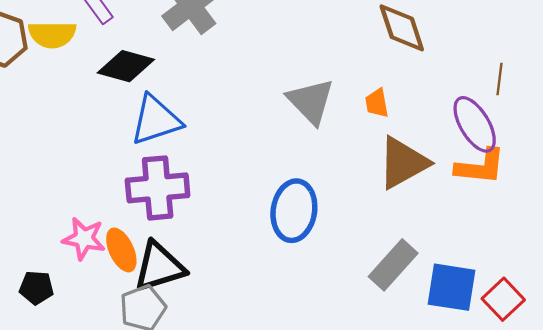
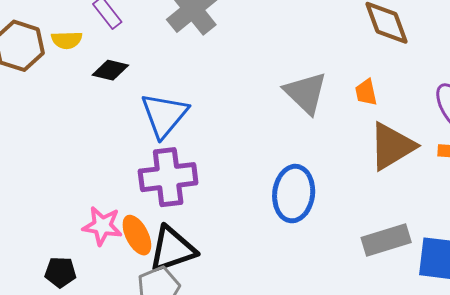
yellow semicircle: (52, 34) -> (67, 40), size x0.7
black diamond: (126, 66) -> (110, 70), moved, size x0.7
blue triangle: (156, 120) -> (164, 115), turned -30
gray rectangle: (393, 265) -> (386, 240), turned 33

